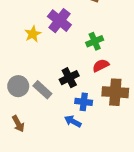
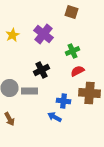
yellow star: (33, 34) -> (12, 35), moved
black cross: (69, 78) -> (42, 70), moved
gray rectangle: (42, 90) -> (30, 91), turned -42

